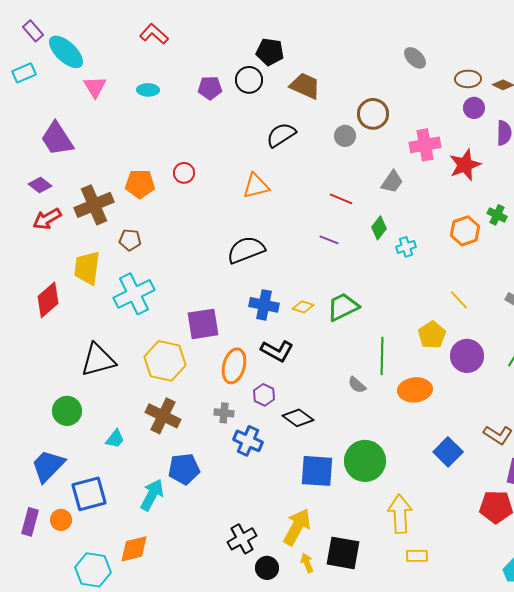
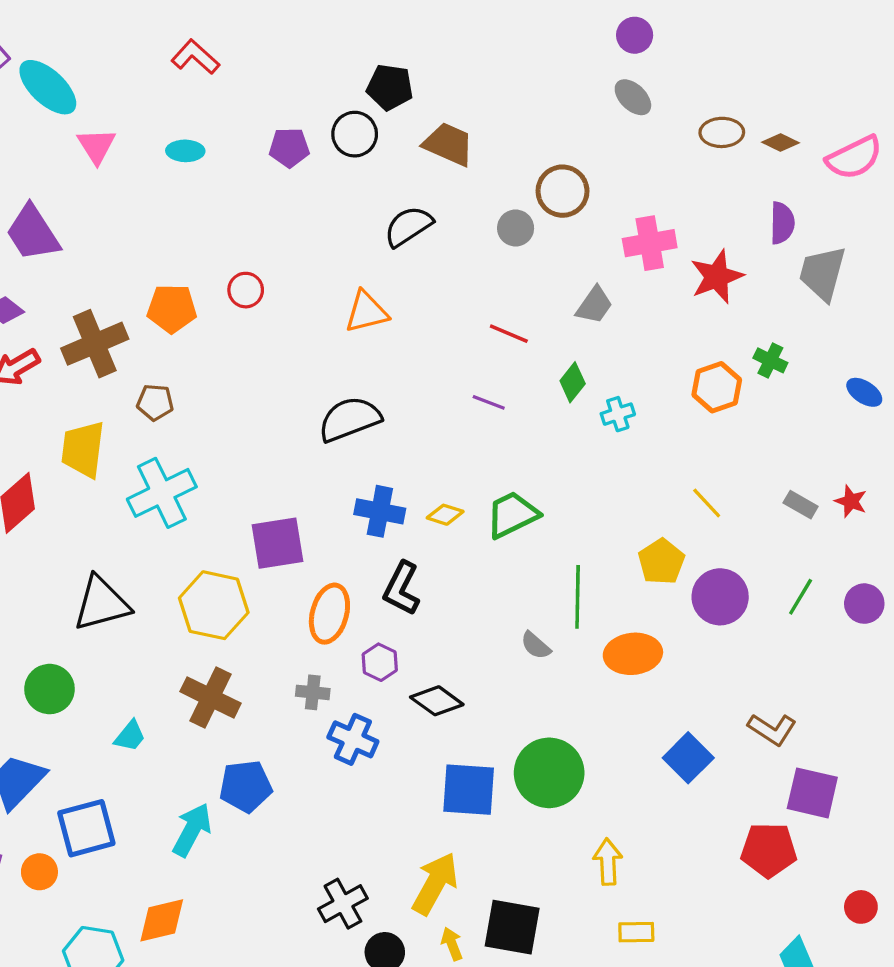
purple circle: (474, 108) -> (635, 35), moved
black L-shape: (277, 351) -> (402, 588), turned 88
yellow arrow: (400, 514) -> (608, 862), size x0.7

